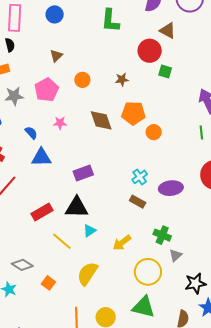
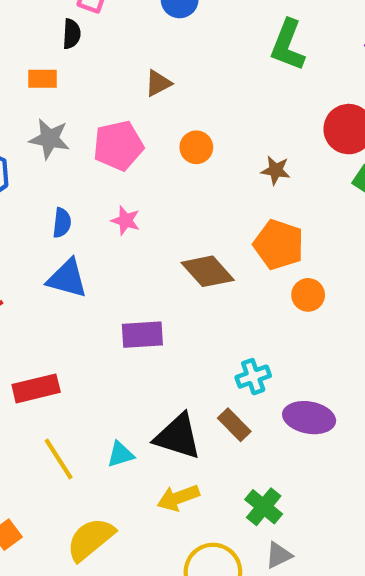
brown diamond: (101, 120) -> (208, 271), moved, turned -40
blue semicircle: (31, 133) -> (62, 223), turned 32
black triangle: (77, 207) -> (178, 436), moved

